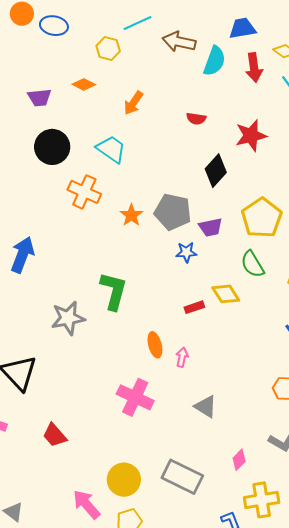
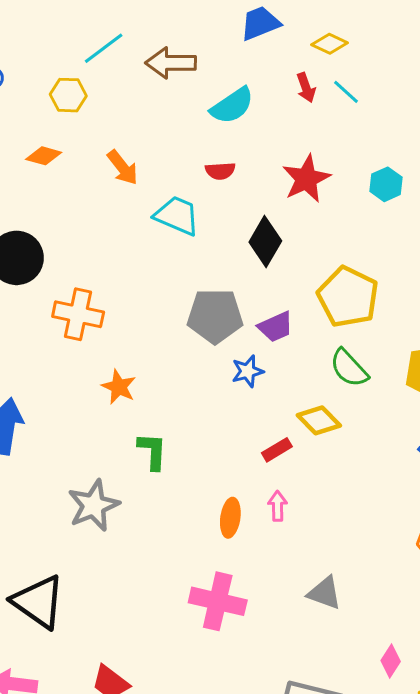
cyan semicircle: (214, 61) -> (232, 106), moved, turned 48
red arrow: (254, 68) -> (306, 88), moved, size x0.7
orange arrow: (133, 103) -> (123, 168), turned -60
cyan trapezoid: (111, 149) -> (177, 216), moved
orange star: (131, 215) -> (119, 387), moved
green L-shape: (114, 291) -> (152, 451), size x0.7
orange ellipse: (155, 345) -> (230, 518), turned 35
pink arrow: (182, 357) -> (278, 506), moved

